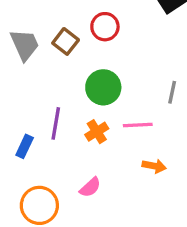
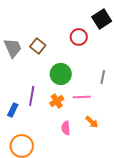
red circle: (105, 27) -> (79, 37), moved
orange arrow: (154, 166) -> (92, 122), turned 32
pink semicircle: (90, 187) -> (66, 128), moved, turned 128

